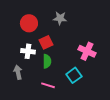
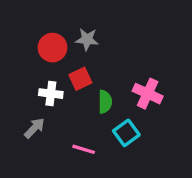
gray star: (60, 18) -> (87, 39), moved
green semicircle: (47, 61) -> (105, 102), moved
gray arrow: (18, 72) -> (34, 128), turned 56

